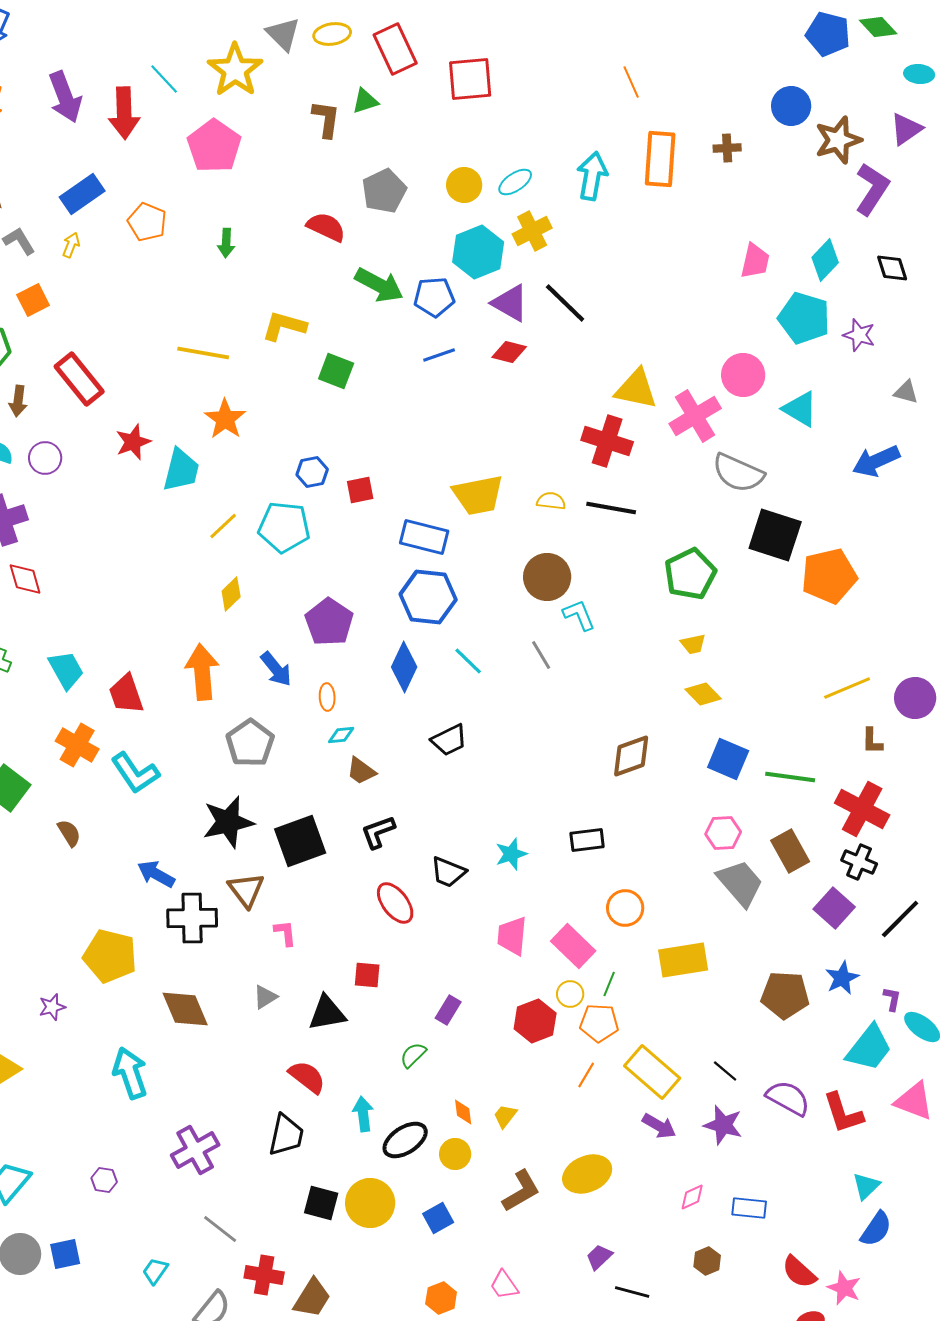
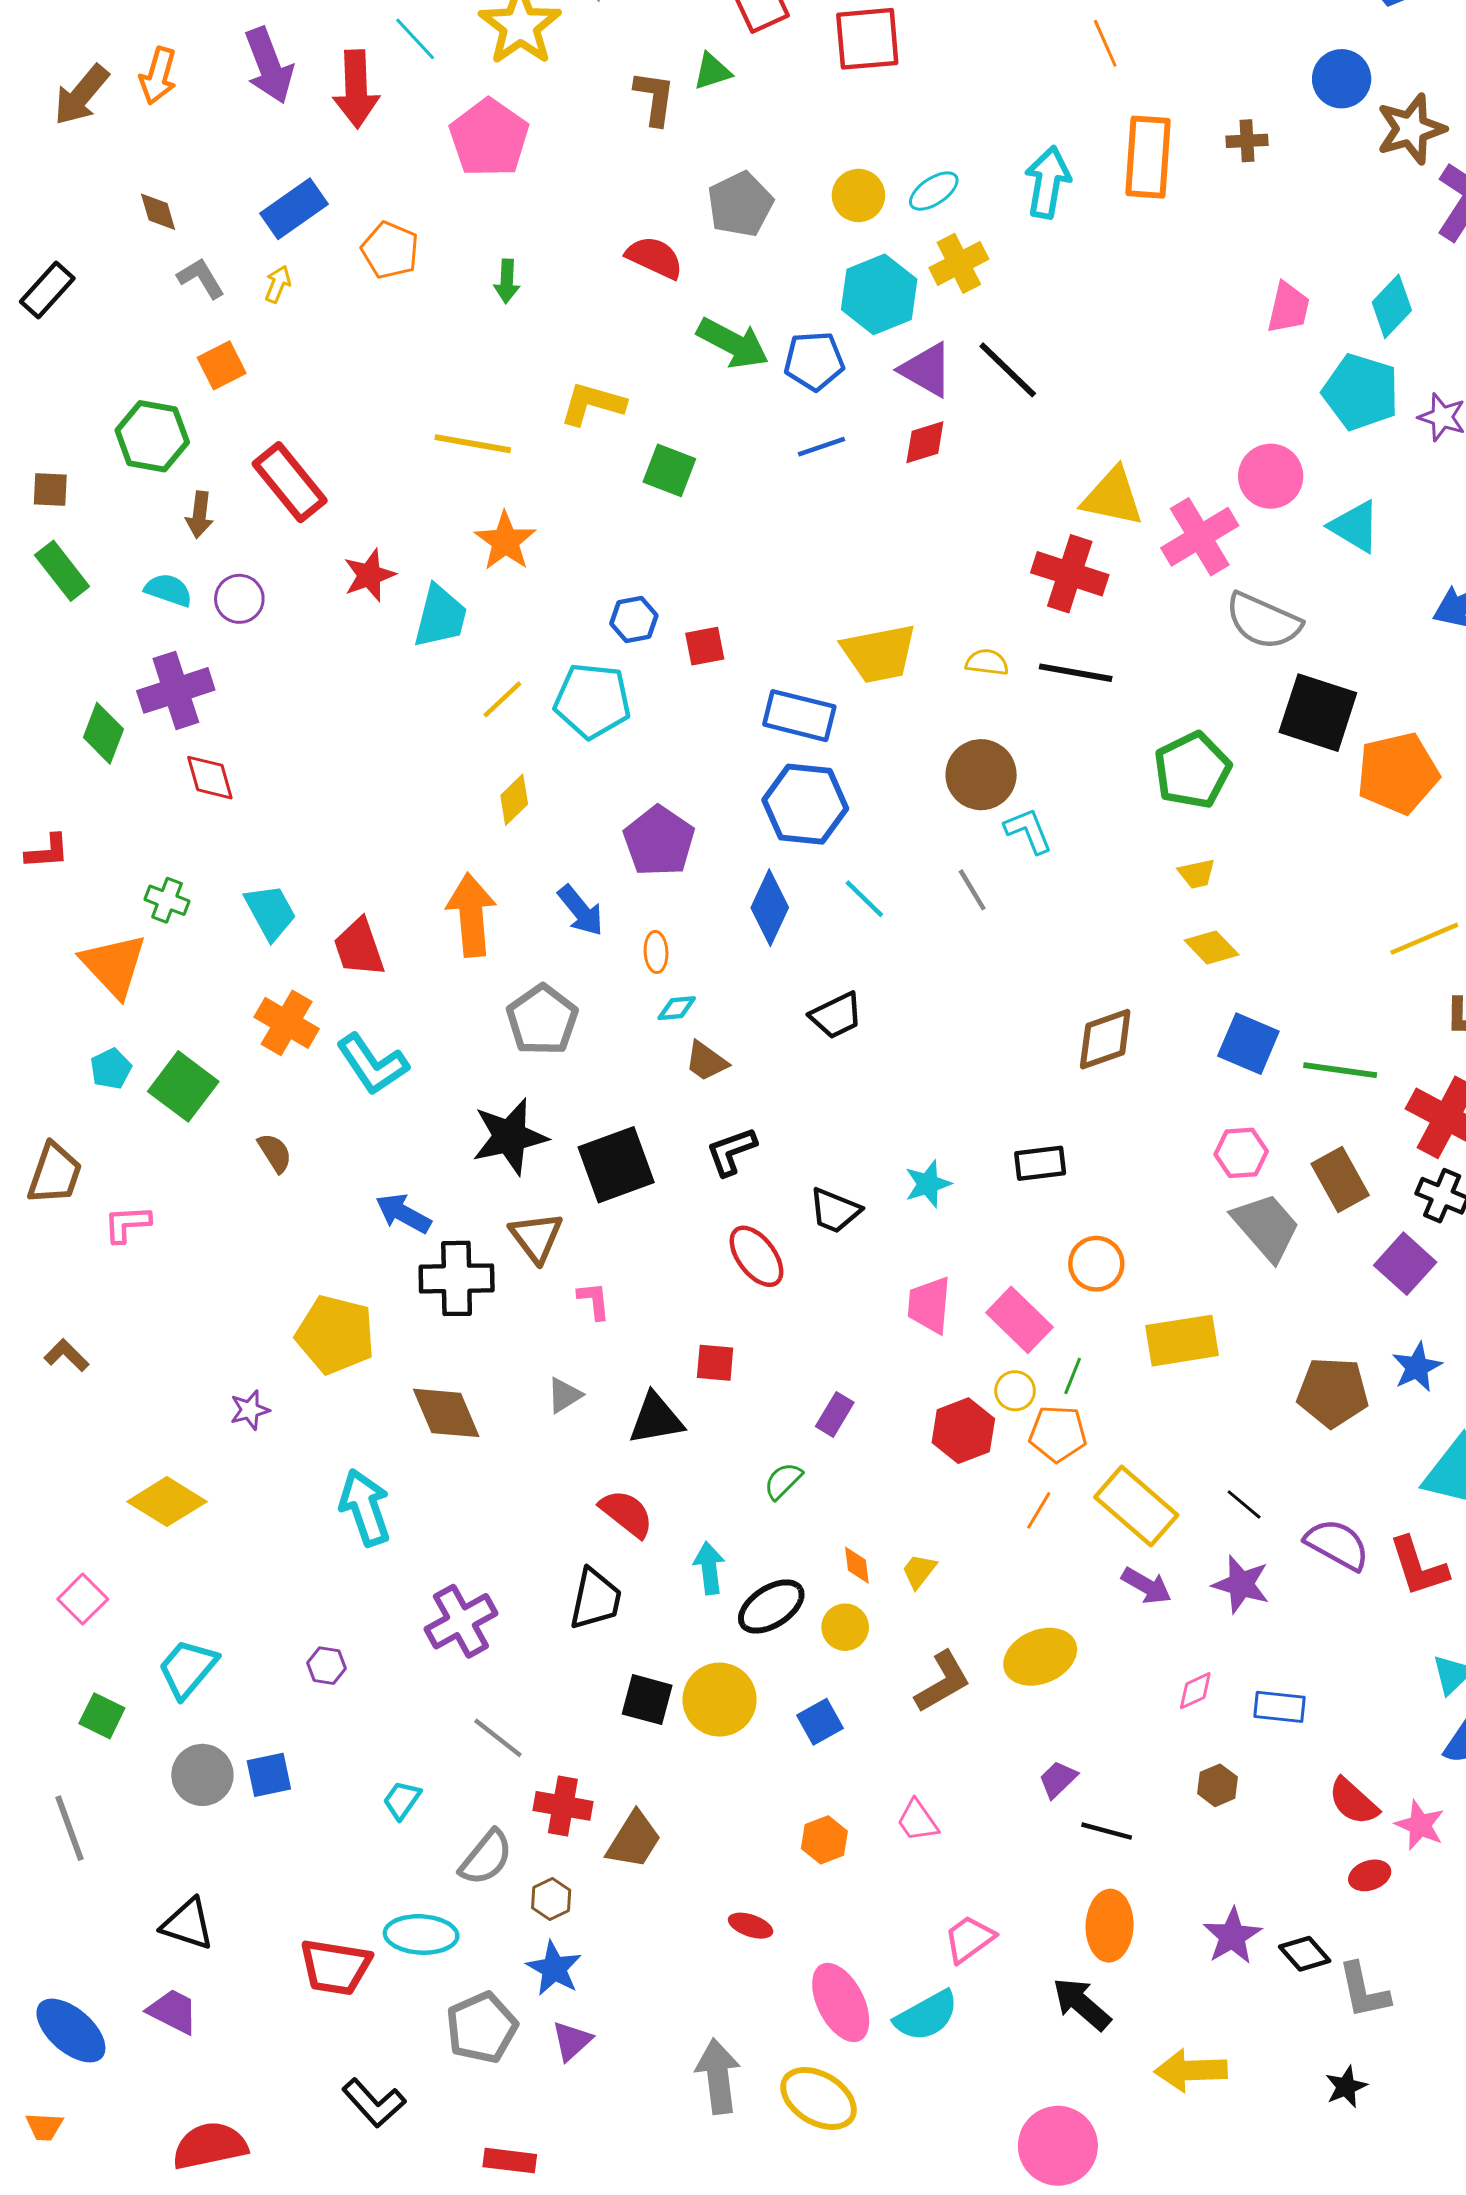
red diamond: (509, 352) -> (925, 442), turned -32

